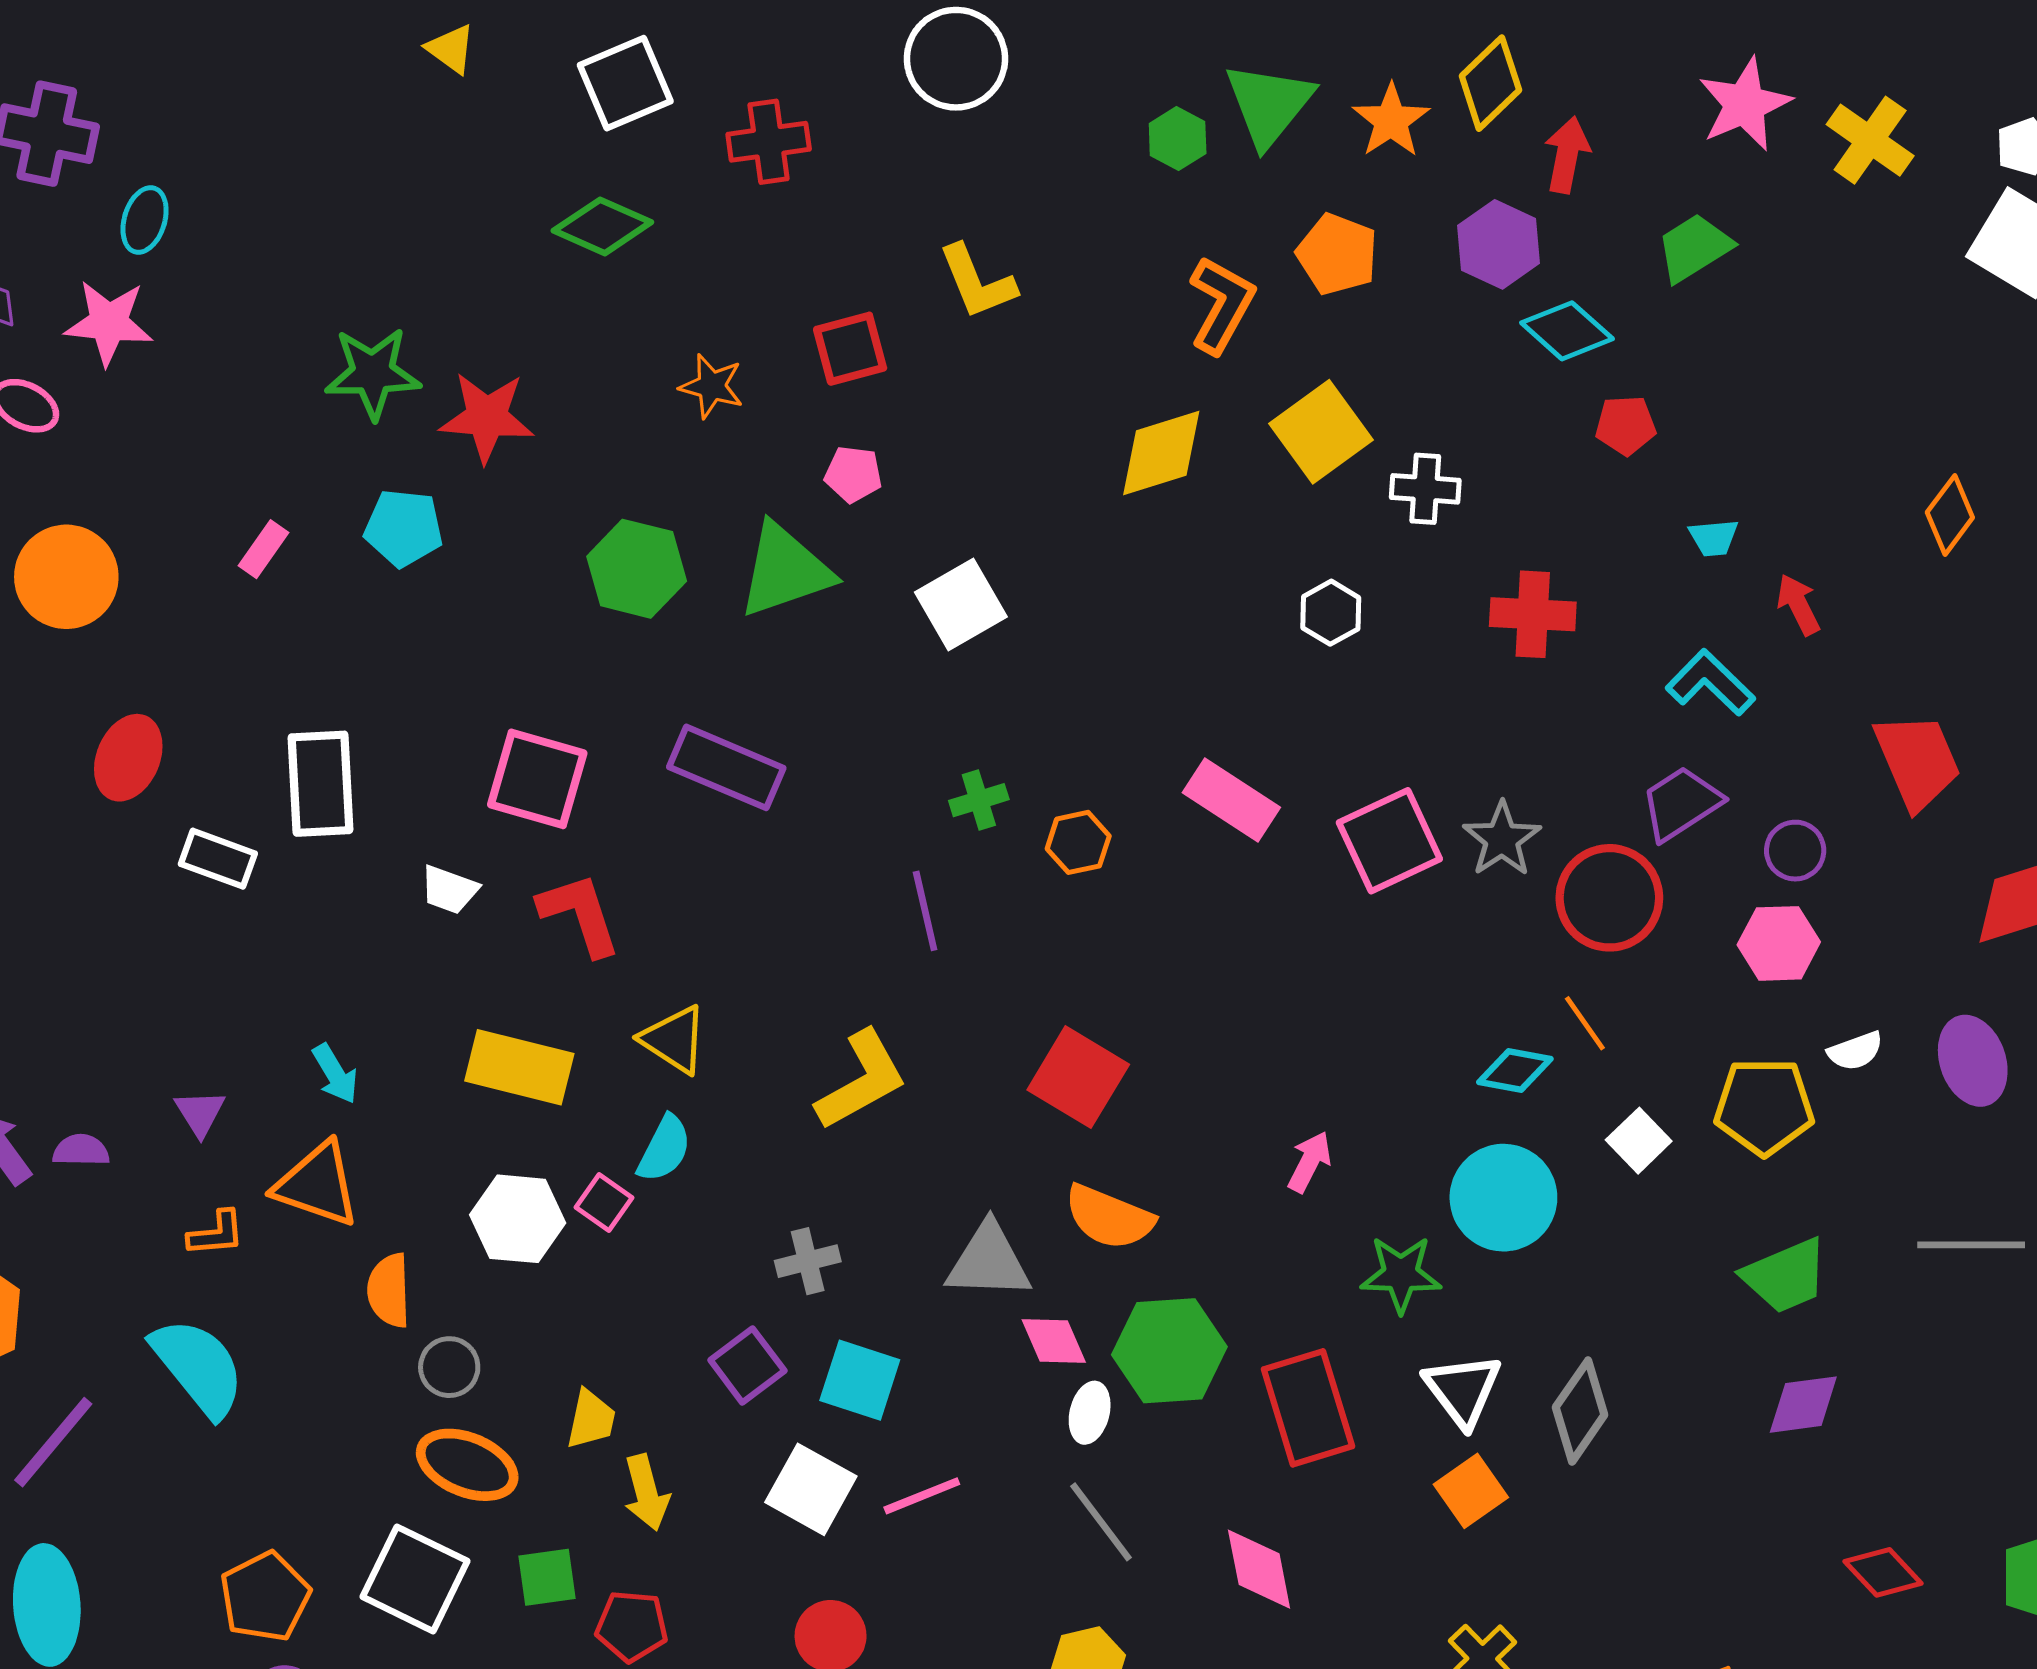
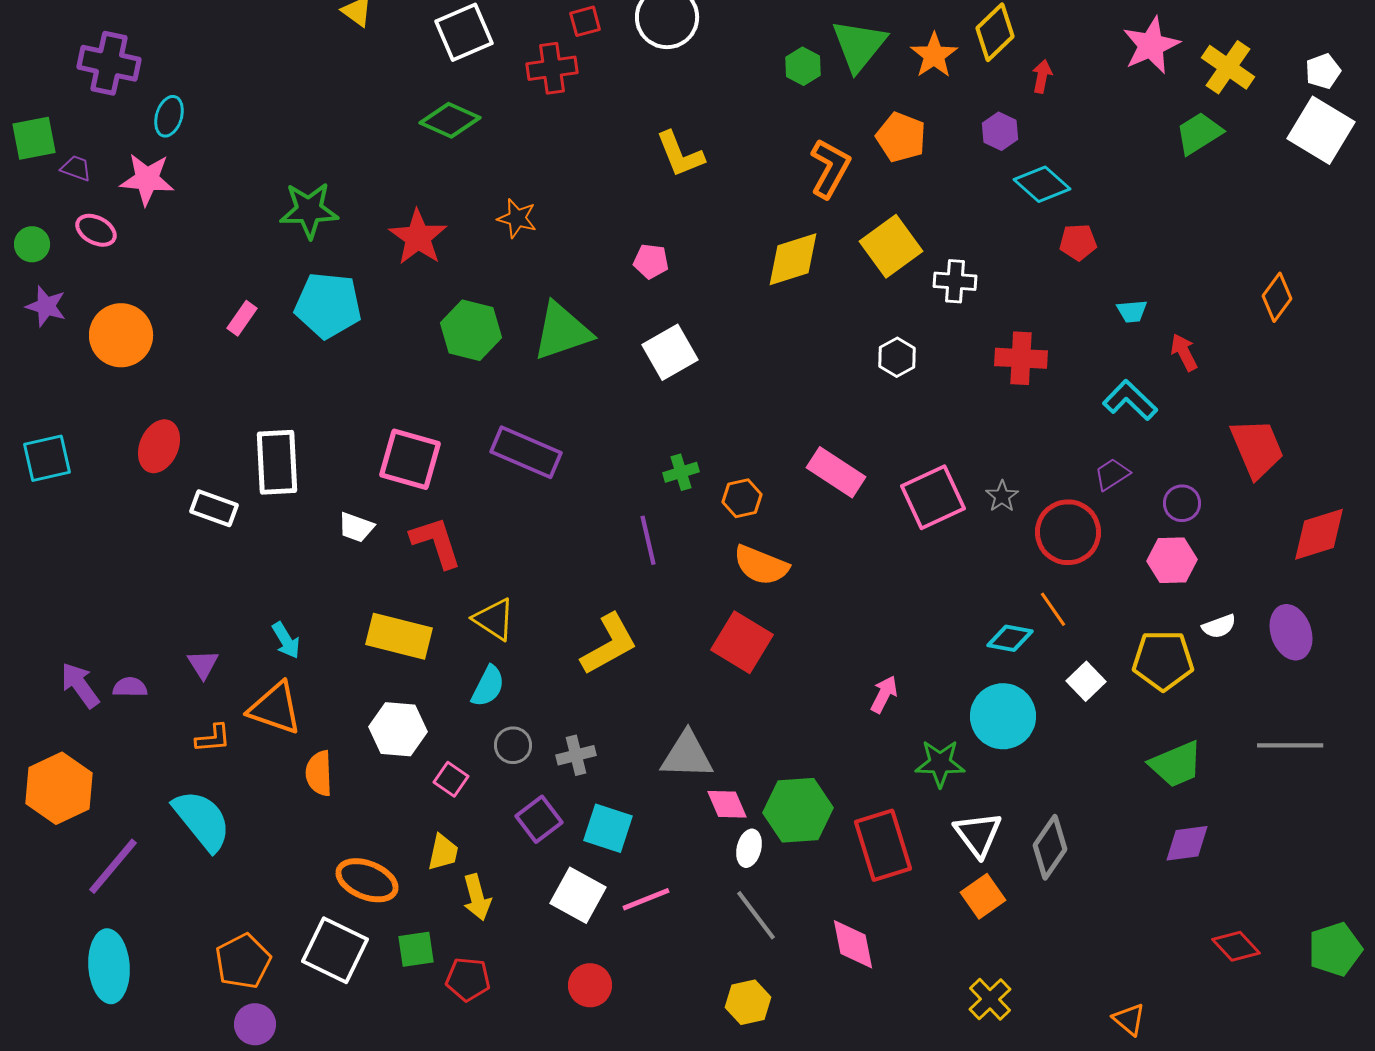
red arrow: (1567, 155) -> (1042, 76), size x0.7
purple hexagon: (1499, 244) -> (1000, 131), size x0.7
green trapezoid: (1694, 248) -> (1199, 133), moved
red square: (850, 349) -> (585, 21), moved, size x0.7
red star: (487, 417) -> (418, 237), moved, turned 30
pink pentagon: (853, 474) -> (651, 261), moved
cyan pentagon: (404, 528) -> (328, 305), size x1.4
purple trapezoid: (1681, 803) -> (1112, 474), size x0.7
gray star: (1502, 839) -> (1002, 496), size x0.7
pink square: (604, 1202) -> (451, 779), moved
orange semicircle: (1109, 1217) -> (761, 565), moved
gray circle: (449, 1367) -> (513, 745), moved

